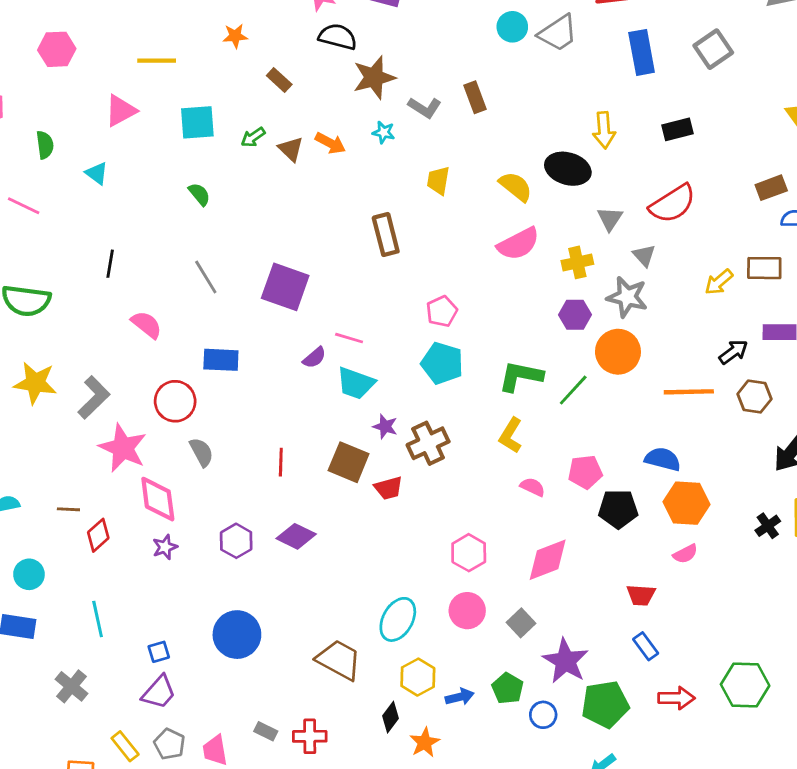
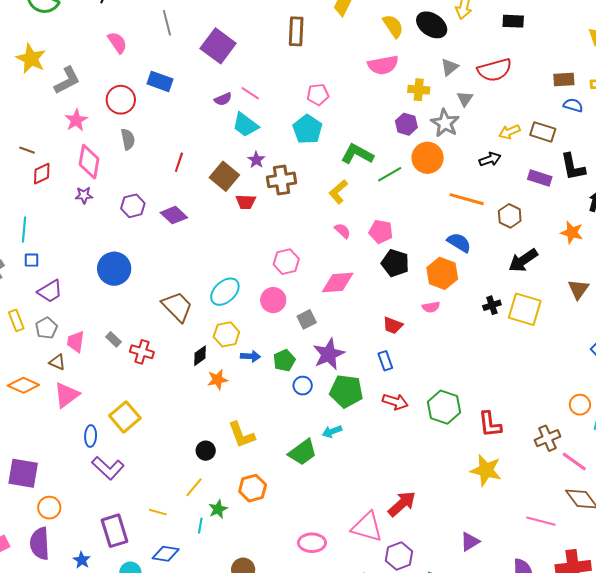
black arrow: (733, 352) -> (490, 159), moved
pink star: (123, 448) -> (76, 120), size x0.7
blue semicircle: (663, 459) -> (459, 243), moved
blue square: (159, 652) -> (31, 260), moved

